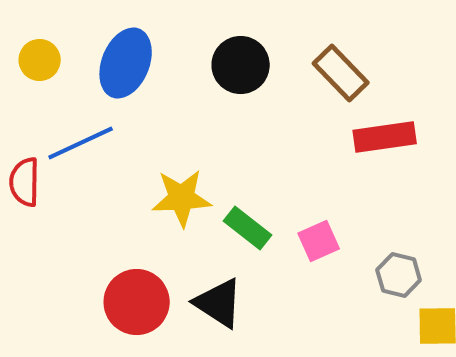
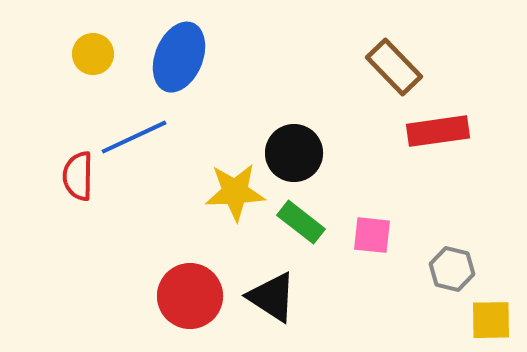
black circle: (241, 65) -> (294, 153), moved
pink square: (319, 241) -> (372, 235), turned 30

